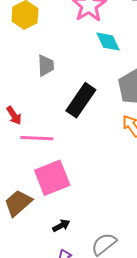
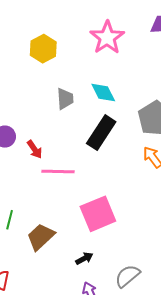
cyan diamond: (108, 41) -> (103, 92), moved
pink square: (52, 178) -> (98, 214), moved

